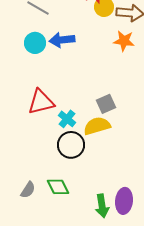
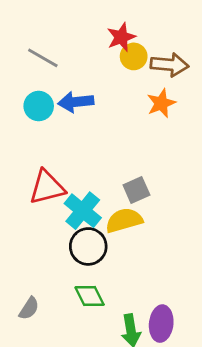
orange star: (124, 41) -> (161, 103), turned -30
cyan cross: (67, 119) -> (83, 211), size x1.5
green diamond: (58, 187) -> (90, 296), moved

